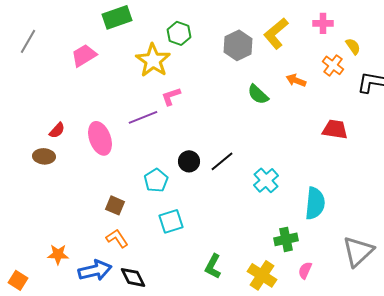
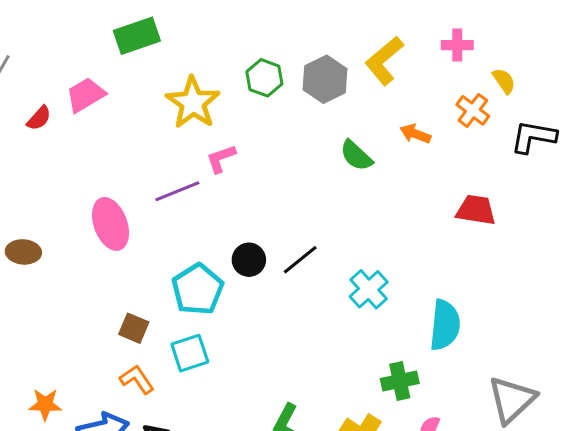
green hexagon: (179, 33) -> (264, 78), moved
red semicircle: (57, 130) -> (39, 118), moved
cyan pentagon: (156, 180) -> (198, 289), size x1.4
cyan square: (171, 221) -> (190, 353), moved

